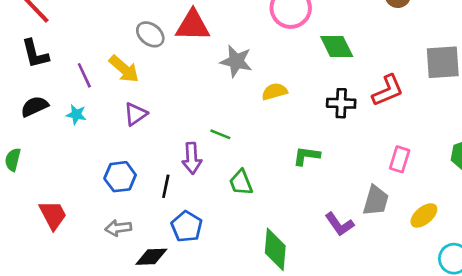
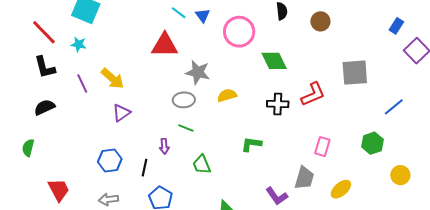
gray ellipse: (150, 34) -> (184, 100), moved, turned -40
cyan star: (76, 115) -> (79, 44), moved
purple arrow: (192, 158) -> (164, 146), size x0.7

